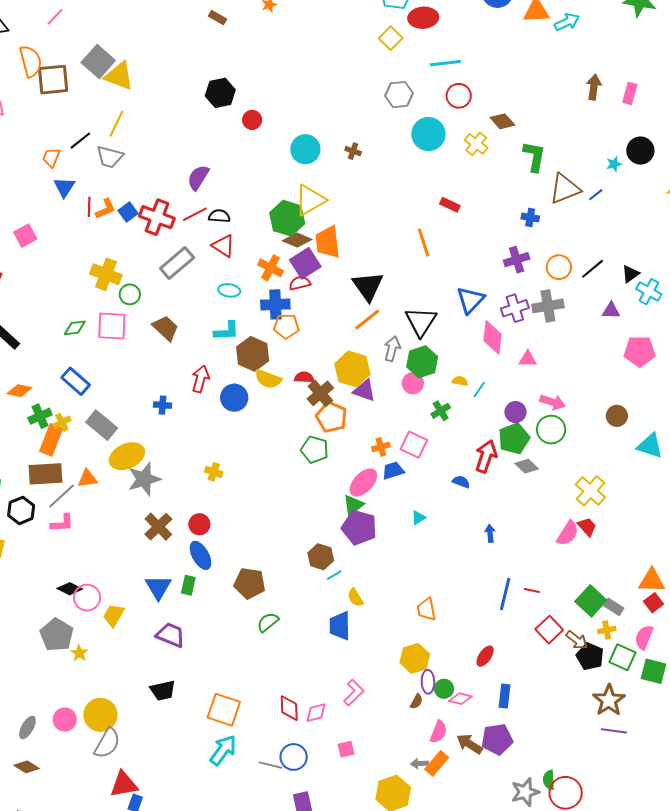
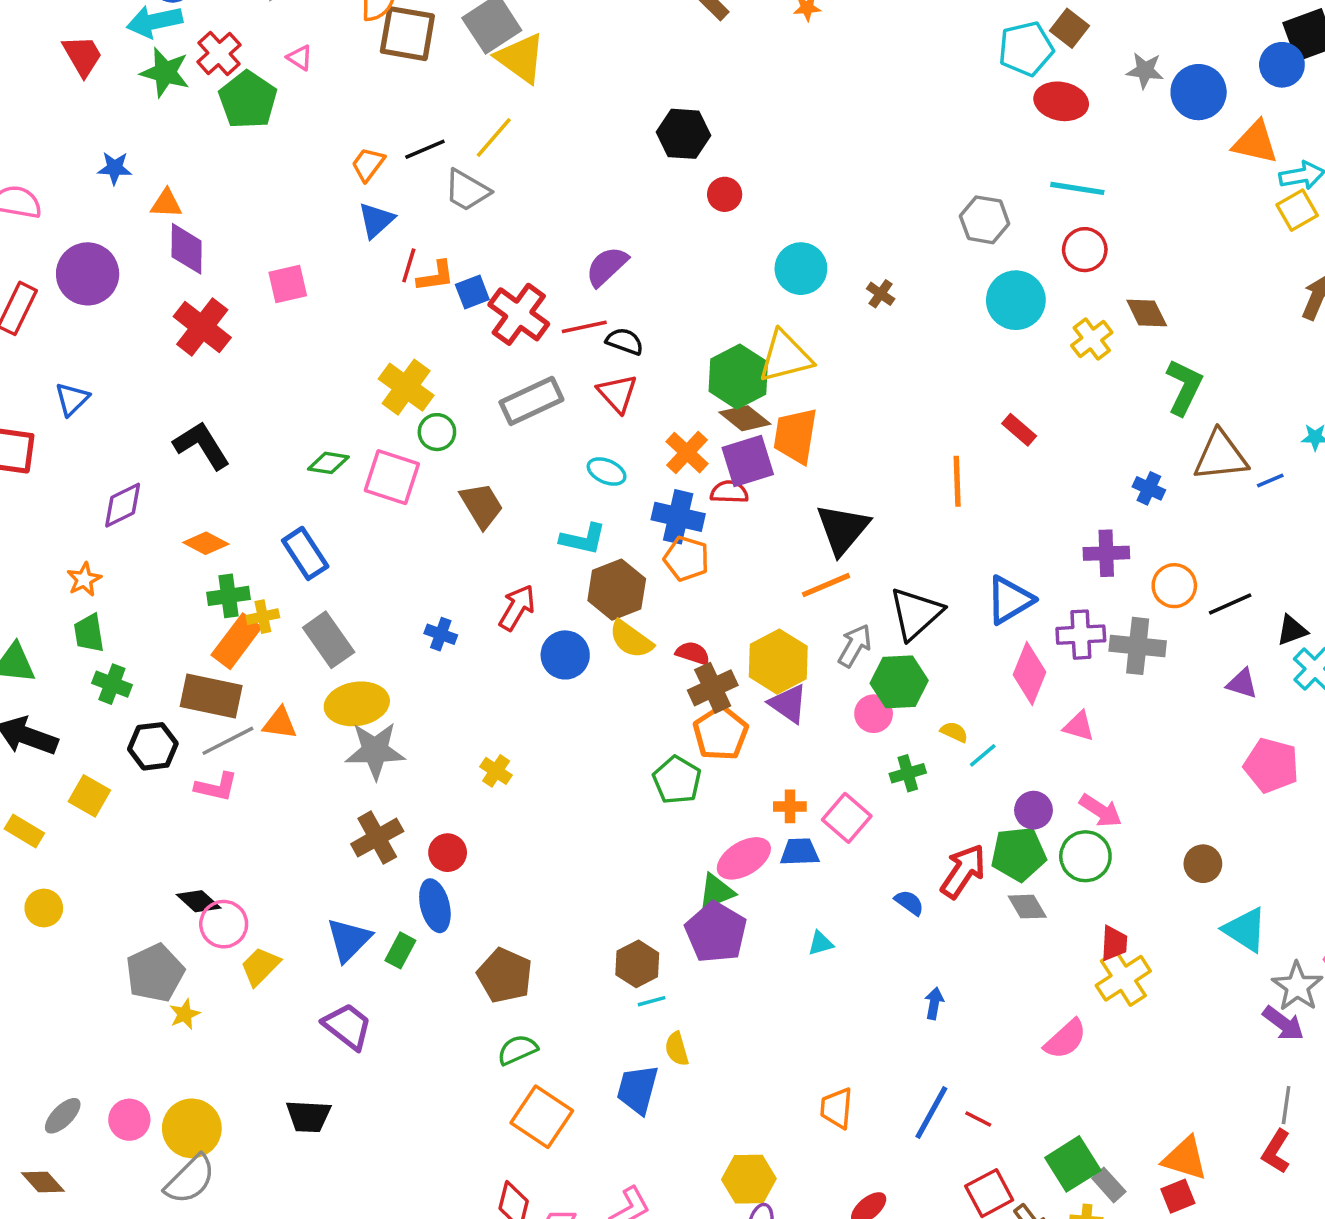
yellow square: (391, 38) -> (1297, 210), moved
red trapezoid: (587, 527) -> (1114, 943), moved, turned 30
orange trapezoid: (426, 609) -> (837, 1108), moved
orange square: (224, 710) -> (542, 1117), moved

